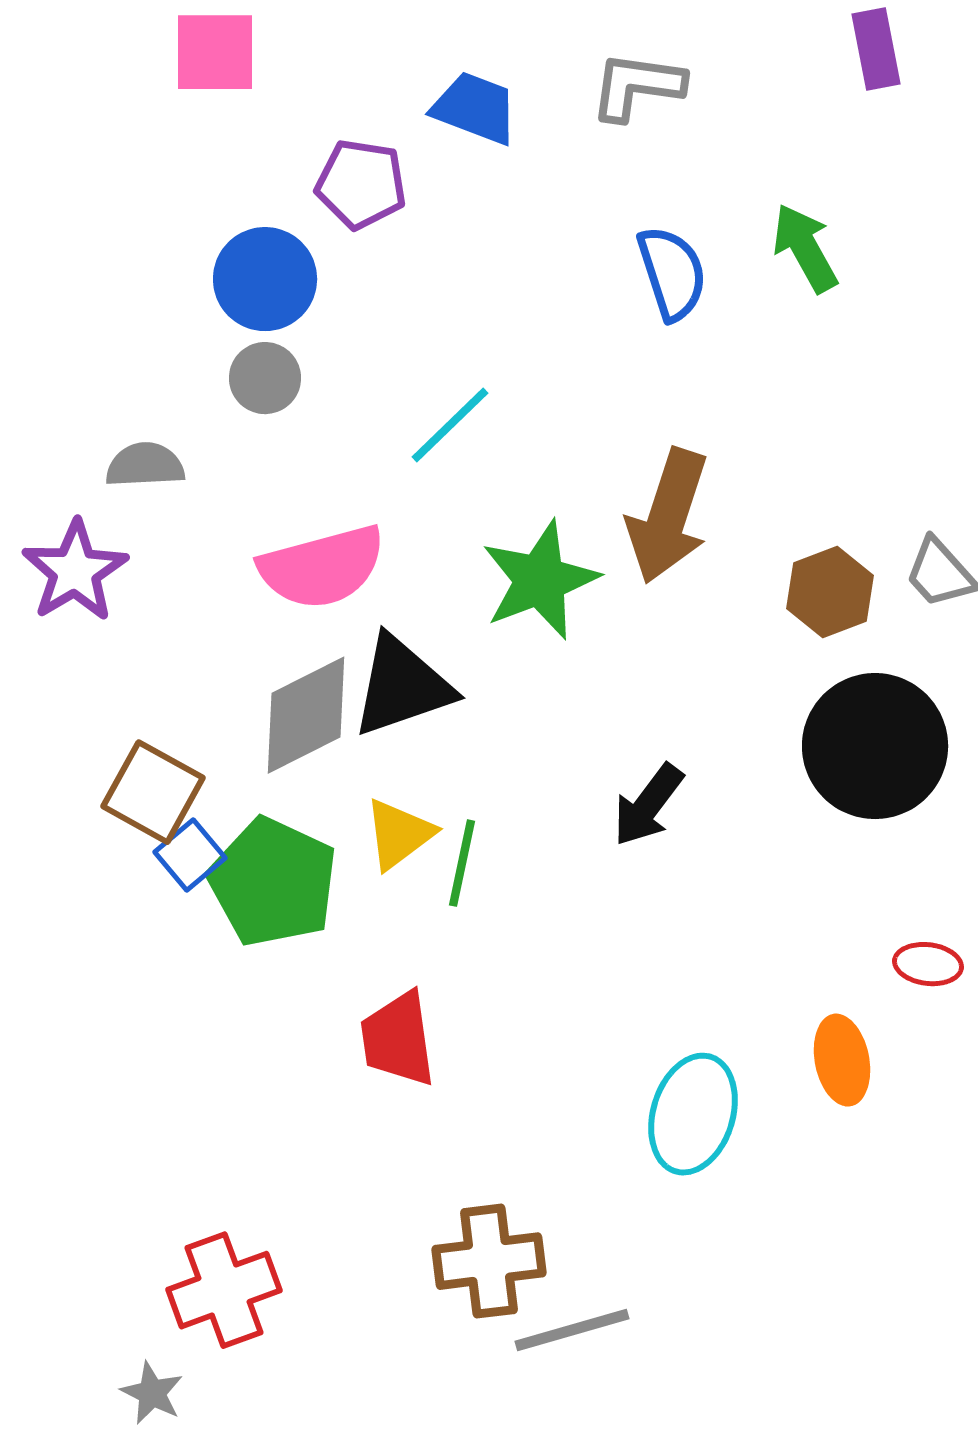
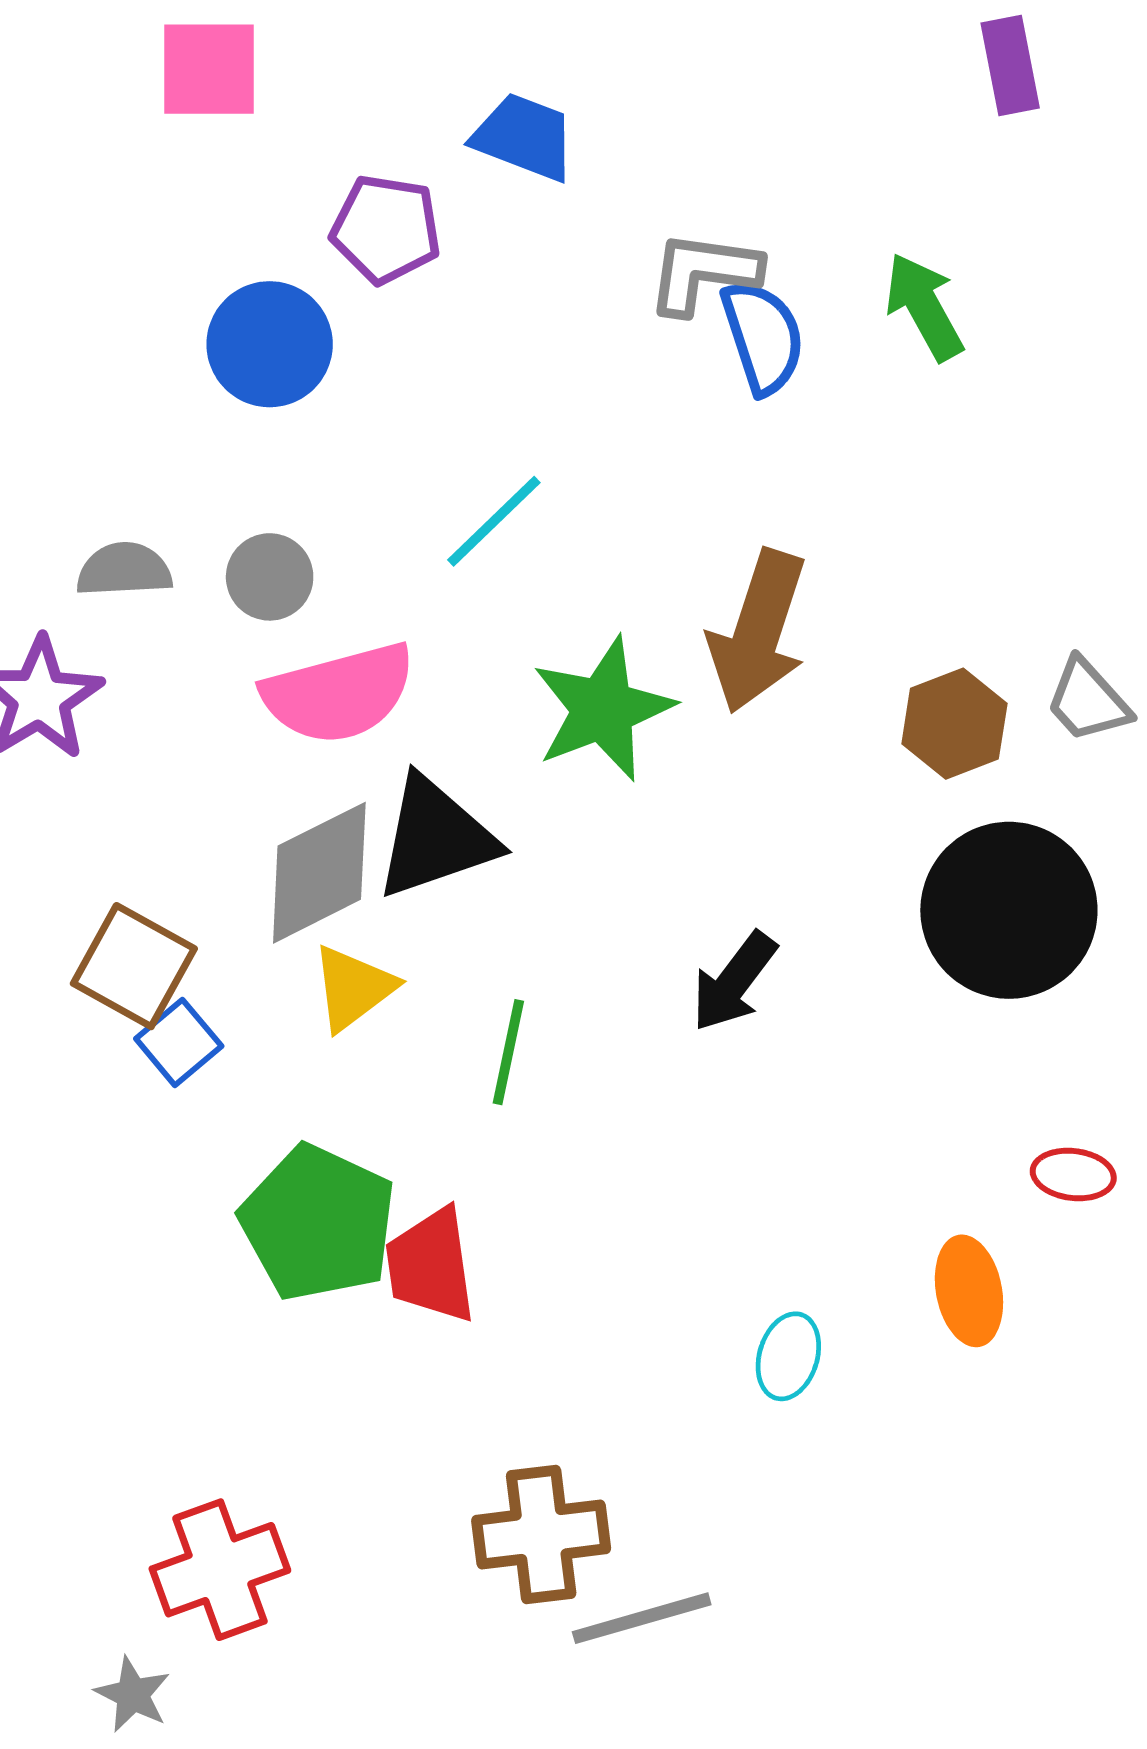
gray L-shape: (637, 86) -> (704, 273), moved
gray circle: (265, 378) -> (270, 577), moved
yellow triangle: (399, 834) -> (353, 988), moved
green pentagon: (273, 882) -> (318, 1223), moved
cyan ellipse: (693, 1114) -> (788, 1356), size x0.6

